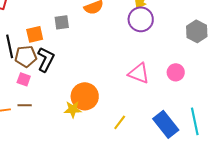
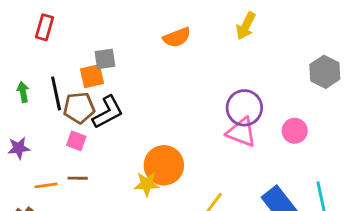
purple circle: (141, 19) -> (244, 108), moved
gray square: (62, 22) -> (105, 59), moved
black L-shape: (46, 59) -> (108, 112), turned 35

